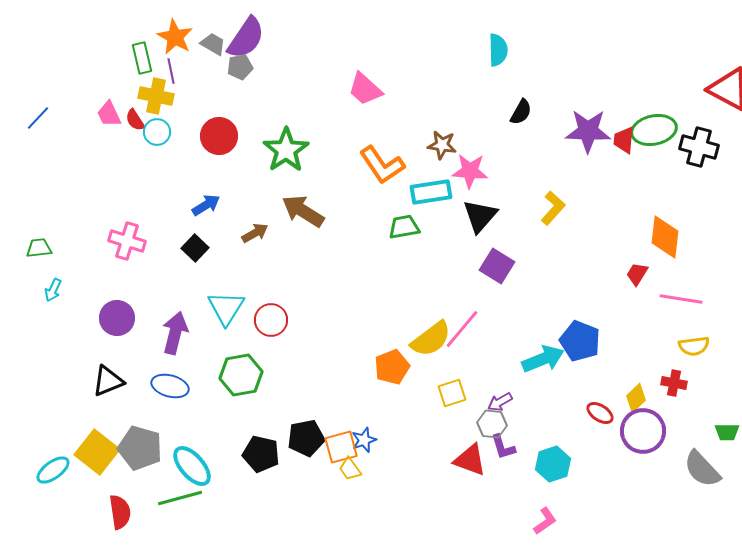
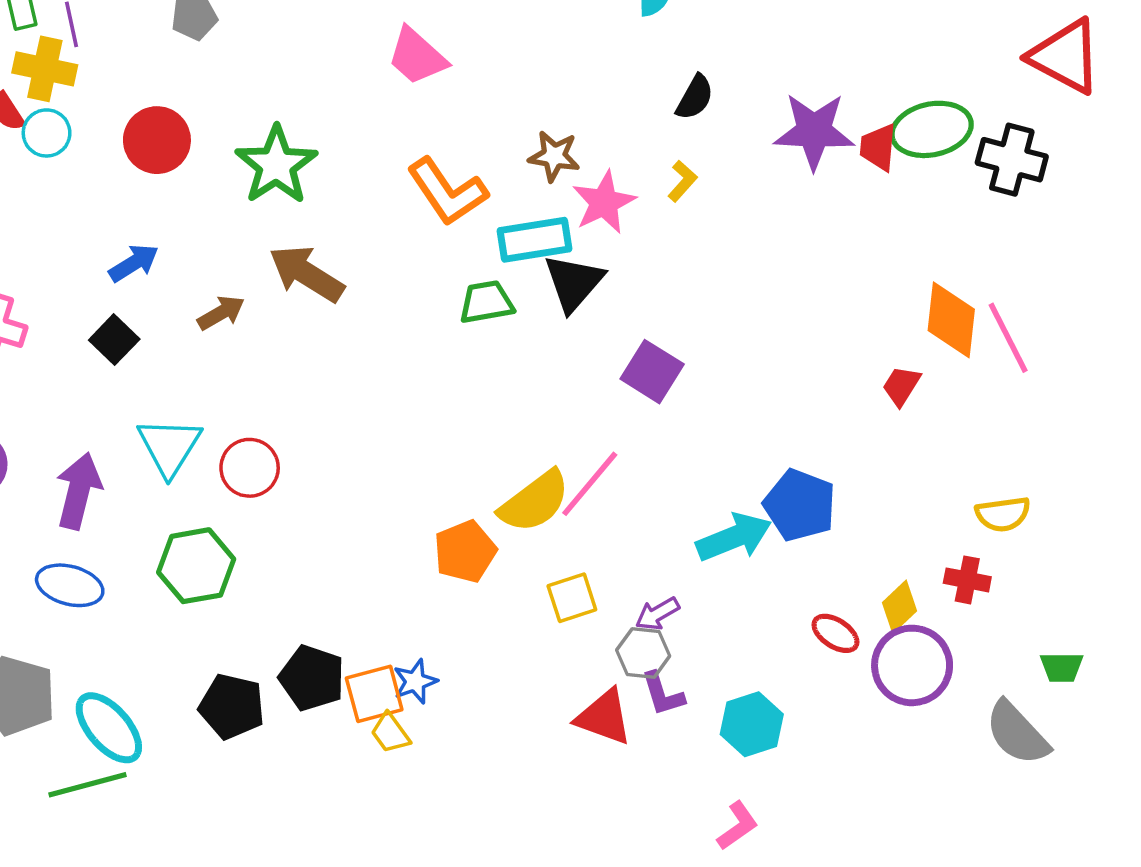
pink star: (470, 171) -> (604, 202), turned -30
yellow L-shape: (553, 208) -> (682, 181), moved, size x0.7
black triangle: (480, 216) -> (574, 283), moved
pink line: (681, 299) -> (1008, 338), moved, turned 54
black pentagon: (306, 438) -> (312, 678), turned 30

